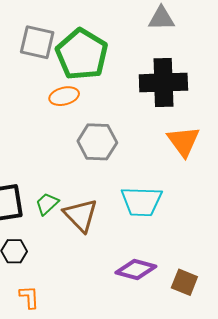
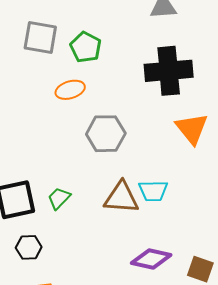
green pentagon: (82, 54) -> (86, 47), size x0.6
cyan trapezoid: (142, 202) -> (153, 191), size x0.7
brown triangle: (81, 215) -> (121, 198), moved, turned -39

